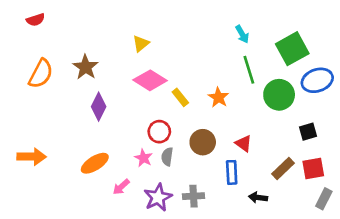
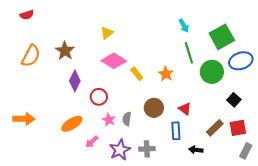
red circle: (159, 132) -> (99, 97), moved
black square: (308, 132) -> (234, 100), turned -32

